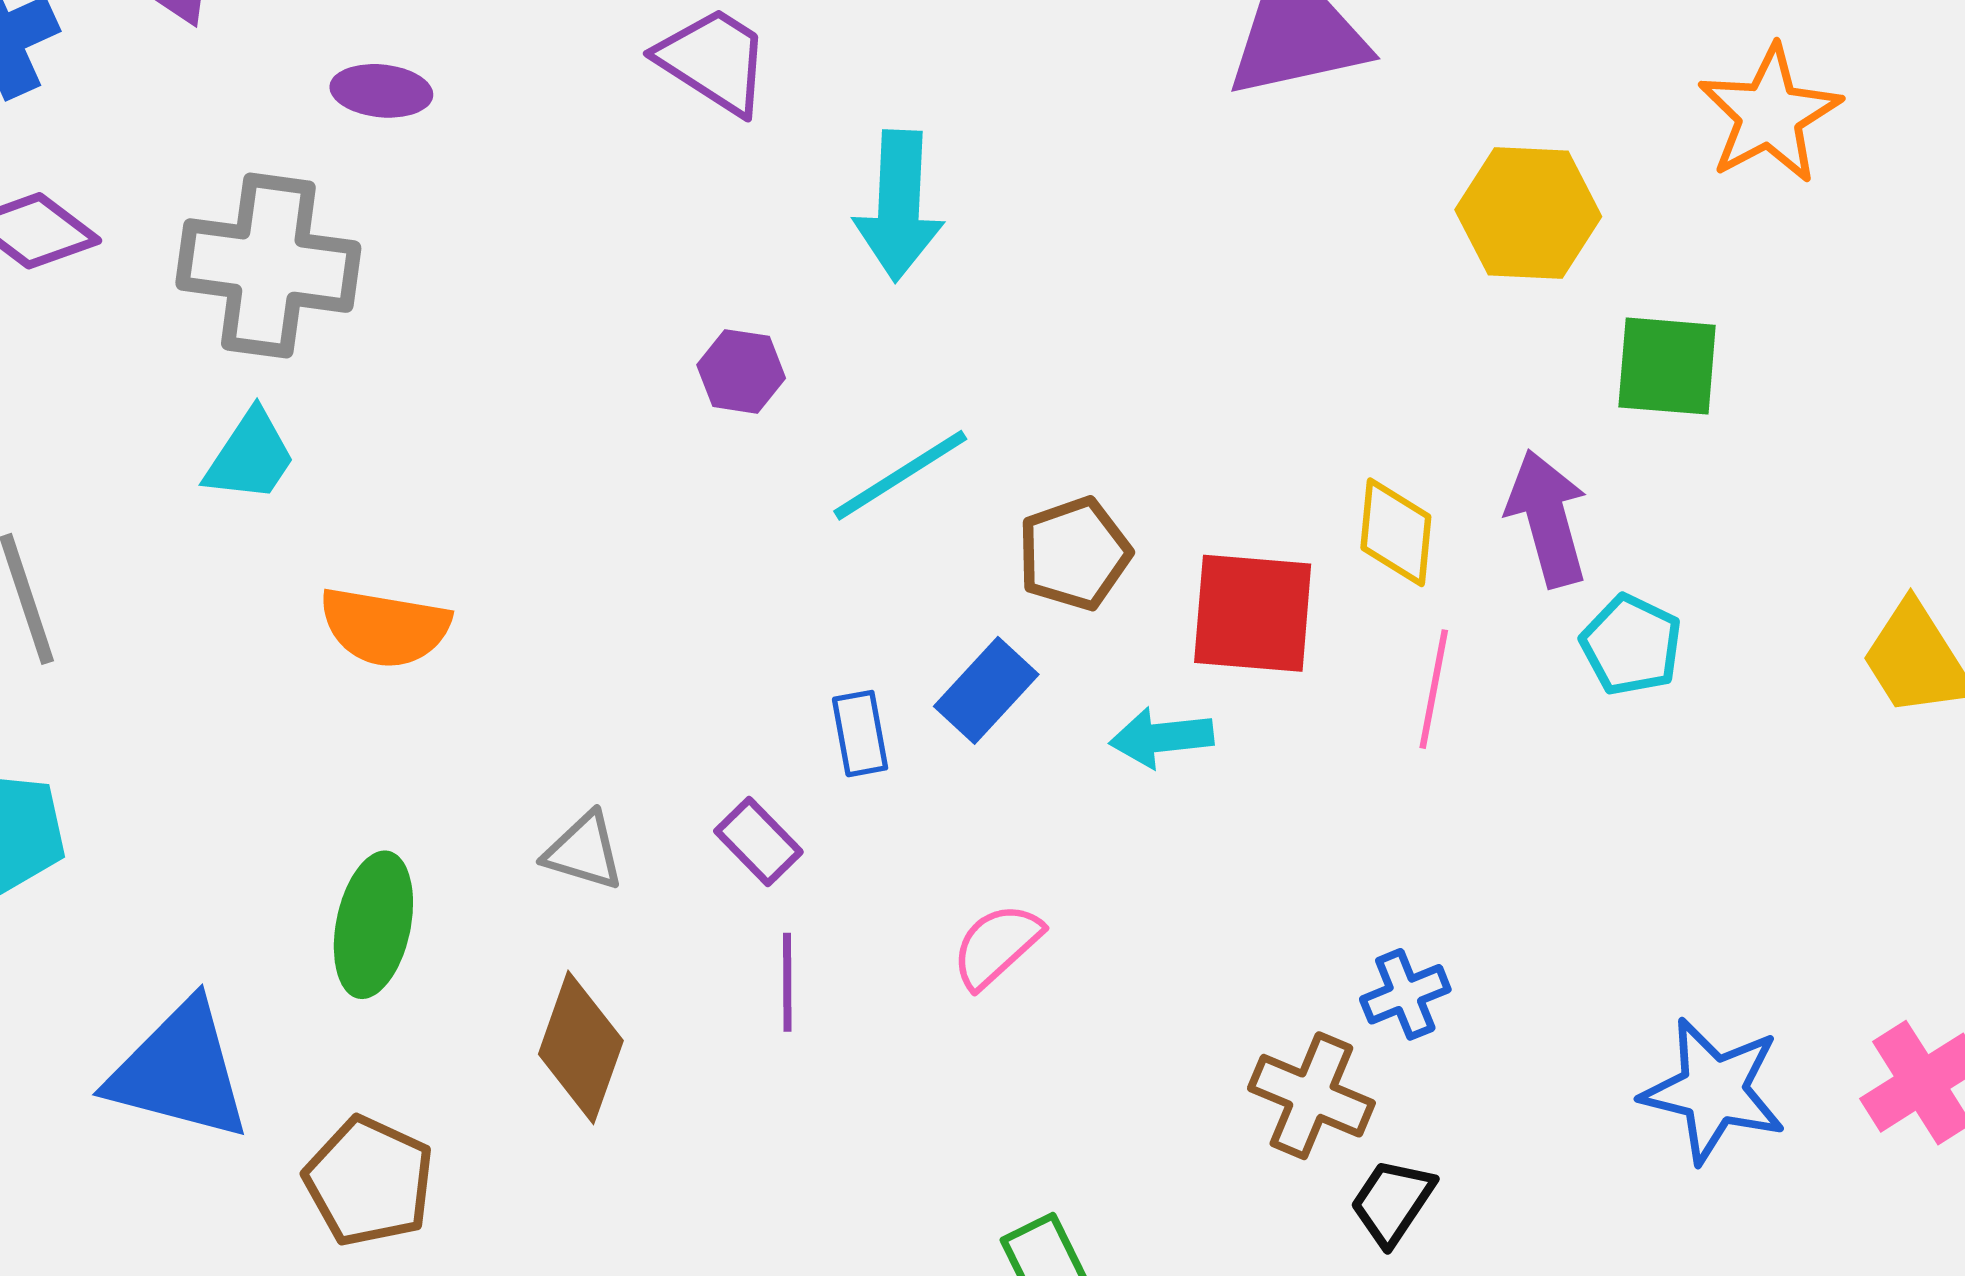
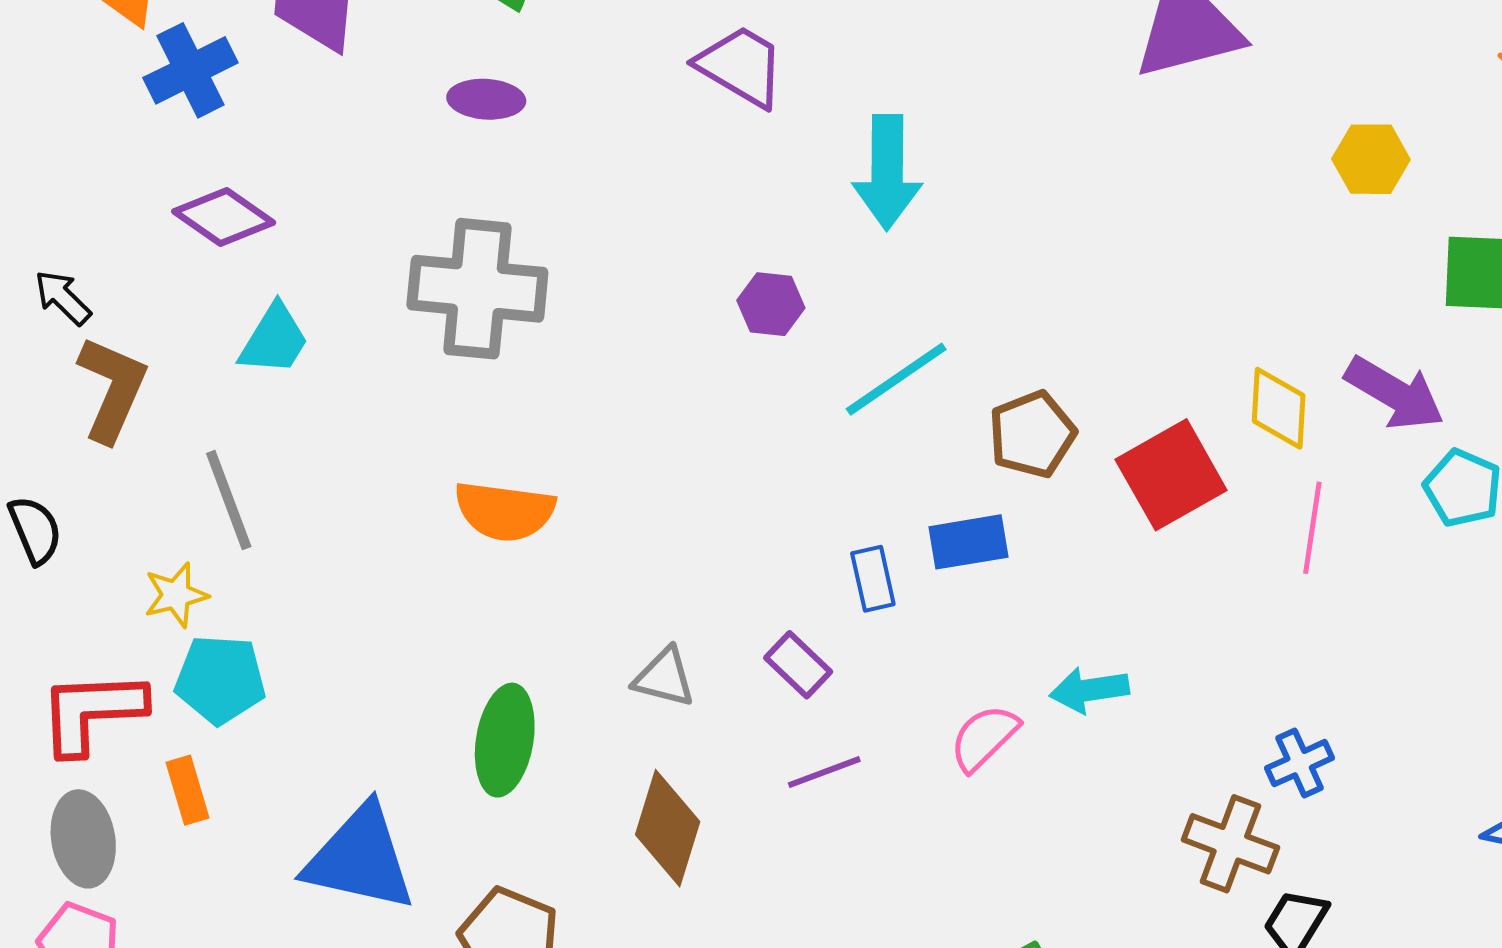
yellow hexagon: (1528, 213) -> (1371, 159), size x0.7
gray cross: (268, 266) -> (477, 289), moved
cyan trapezoid: (250, 456) -> (274, 340), moved
purple arrow: (1547, 518) -> (1395, 393), turned 138
red square: (1253, 613) -> (1171, 475), turned -32
blue rectangle: (986, 690) -> (969, 542), turned 40
cyan arrow: (1162, 738) -> (1089, 690), moved
purple line: (787, 982) -> (824, 772), turned 72

